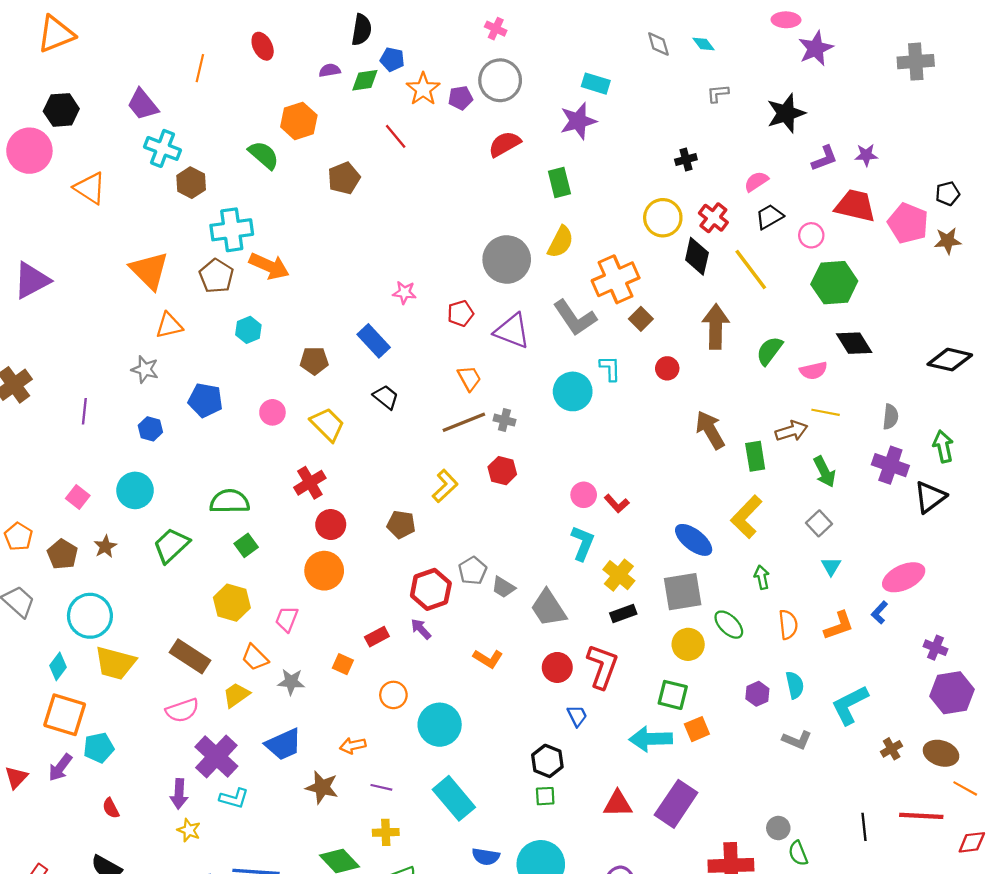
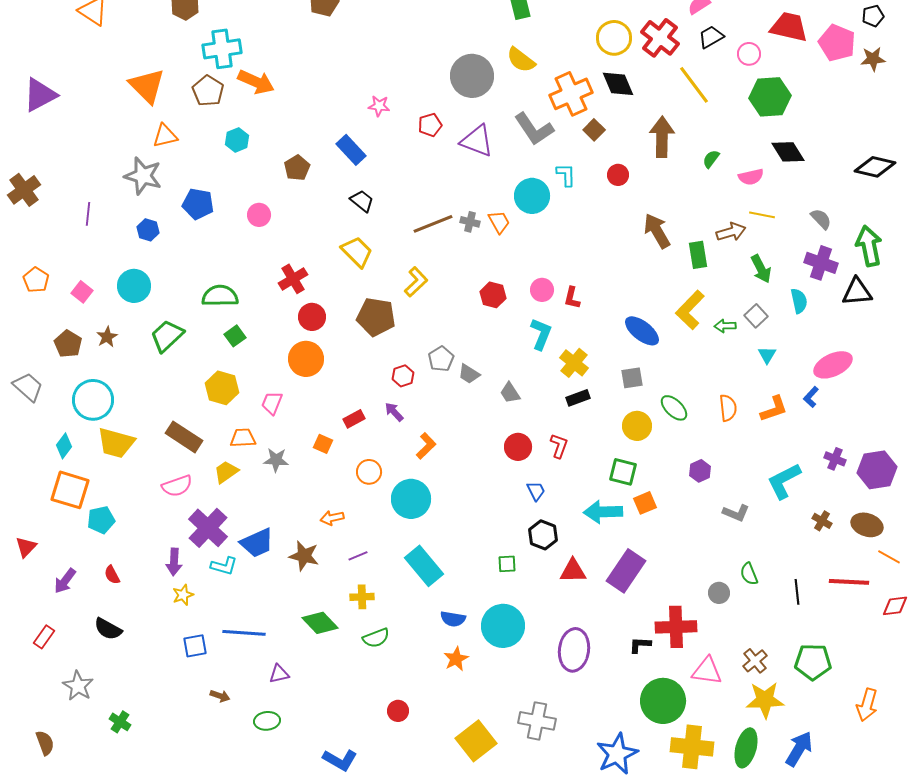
red cross: (713, 218) -> (660, 38), size x1.4
yellow semicircle: (561, 242) -> (521, 60), turned 100
black diamond: (697, 256) -> (618, 84), moved, turned -36
green semicircle: (769, 351) -> (711, 159), size x0.7
brown pentagon: (314, 361) -> (297, 168), turned -30
gray star: (145, 369) -> (143, 176), size x1.5
orange trapezoid: (469, 378) -> (499, 222), moved
gray semicircle: (890, 417) -> (821, 219), turned -50
yellow trapezoid: (327, 424) -> (357, 252), moved
green arrow: (943, 446) -> (869, 246), size x1.4
red hexagon: (502, 471) -> (493, 295), moved
black triangle: (930, 497) -> (857, 292), turned 32
red L-shape: (617, 504) -> (572, 298), turned 55
brown pentagon: (401, 525) -> (376, 317), size x1.5
orange pentagon: (18, 537) -> (36, 280), moved
green arrow: (762, 577) -> (725, 326), moved, turned -80
red hexagon: (431, 589) -> (403, 376), size x0.6
gray square: (683, 592) -> (632, 378), size x0.6
gray trapezoid: (548, 608) -> (510, 393), size x0.6
purple cross: (936, 648) -> (835, 459), moved
orange trapezoid: (255, 658) -> (243, 438), turned 132
orange L-shape: (488, 659) -> (426, 446), moved, turned -76
red L-shape: (602, 666) -> (559, 446), size x0.6
cyan semicircle: (795, 685) -> (799, 301), moved
blue trapezoid: (283, 744) -> (257, 543), moved
brown cross: (892, 749) -> (822, 521), turned -30
black hexagon: (547, 761) -> (543, 535), moved
purple arrow: (60, 768) -> (65, 581), moved
purple line: (381, 787) -> (358, 556), turned -36
yellow star: (189, 830) -> (183, 595), turned 30
green semicircle: (798, 853) -> (749, 574), moved

